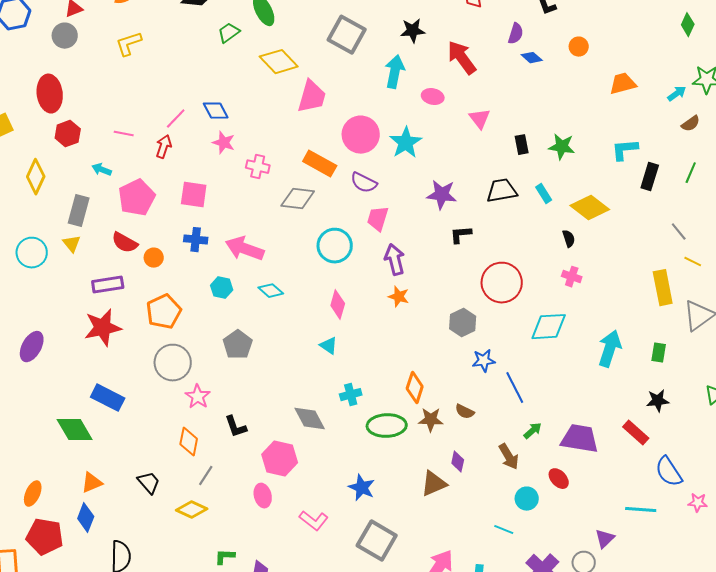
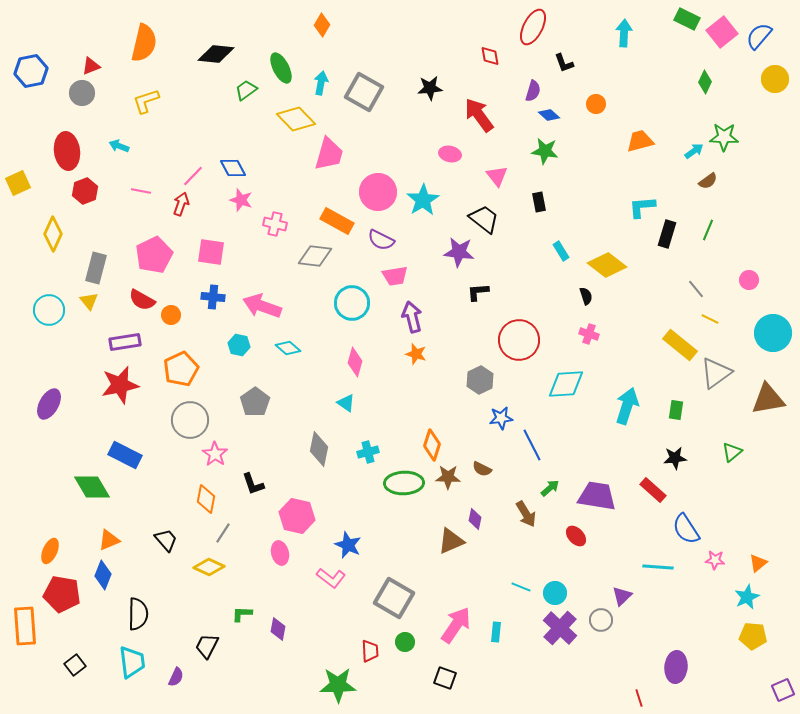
cyan arrow: (395, 72) -> (321, 83), moved, size x0.7
green star: (562, 147) -> (545, 151), moved
cyan arrow: (102, 170) -> (119, 146), moved
black trapezoid: (502, 191) -> (484, 219), moved, turned 48
pink trapezoid: (378, 219) -> (395, 276), turned -116
yellow rectangle: (663, 288) -> (680, 345), turned -40
gray diamond: (310, 419) -> (319, 449), moved, turned 40
blue star: (362, 488) -> (348, 545), moved
cyan circle: (527, 499) -> (555, 593), moved

